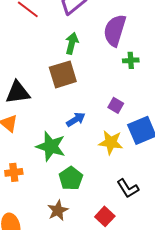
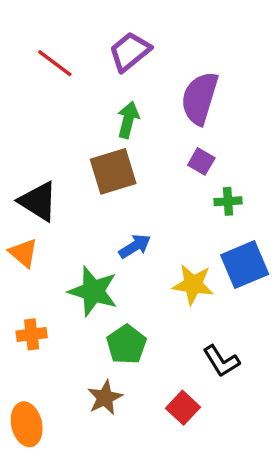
green cross: (131, 60) -> (228, 201), moved
black triangle: (18, 92) -> (38, 201), turned 40
purple square: (116, 105) -> (201, 161), moved

